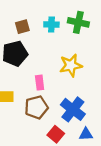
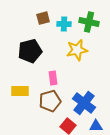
brown square: (22, 27) -> (43, 18), moved
yellow star: (71, 65) -> (77, 50), moved

